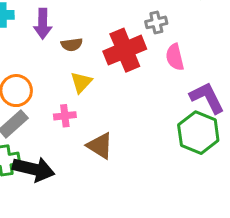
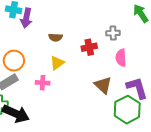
purple arrow: (43, 24) -> (26, 18), moved
red cross: (125, 50) -> (89, 47), size x0.6
brown triangle: (100, 146) -> (103, 85), moved

